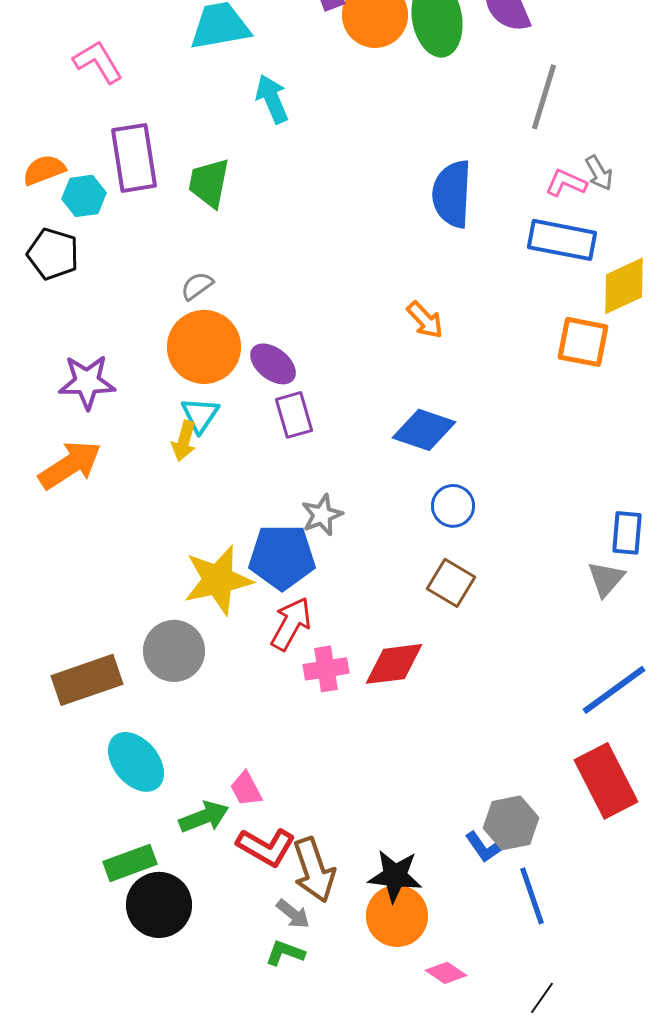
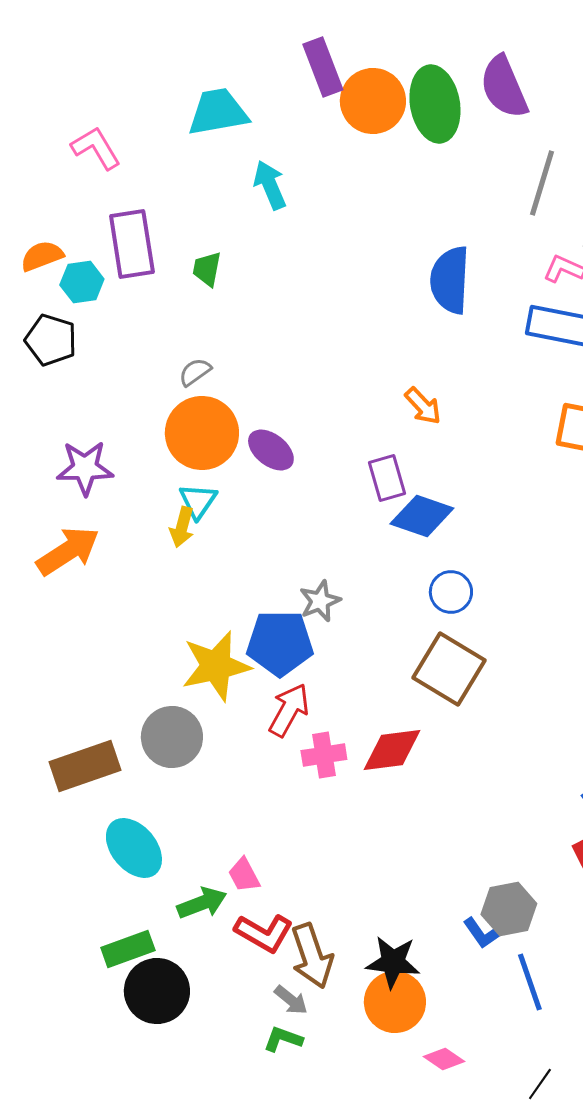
green trapezoid: (209, 183) -> (207, 269), size x0.7
purple rectangle: (294, 415) -> (387, 478), moved
brown square: (451, 583) -> (449, 669), size x1.5

